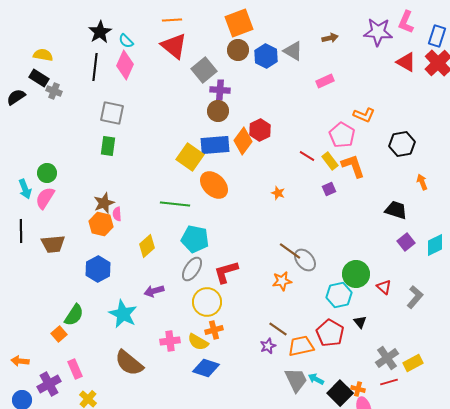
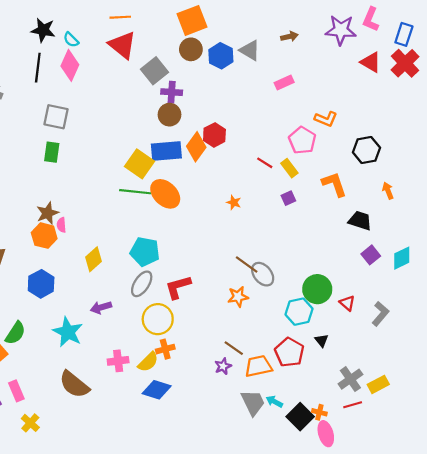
black star: (100, 32) -> (43, 30), turned -30
orange L-shape: (353, 166) -> (334, 184), moved
green line: (175, 204) -> (135, 192), moved
yellow semicircle: (198, 342) -> (148, 362), turned -75

